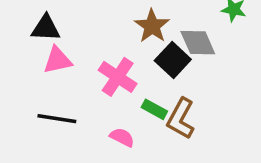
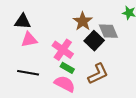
green rectangle: (154, 109) -> (67, 68), moved
brown L-shape: (181, 119) -> (98, 74), turned -145
pink semicircle: (122, 137) -> (65, 84), size x1.5

